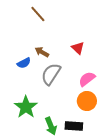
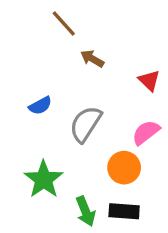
red triangle: (78, 48) -> (149, 80), moved
brown arrow: (42, 52) -> (92, 59), moved
orange circle: (87, 101) -> (124, 168), moved

